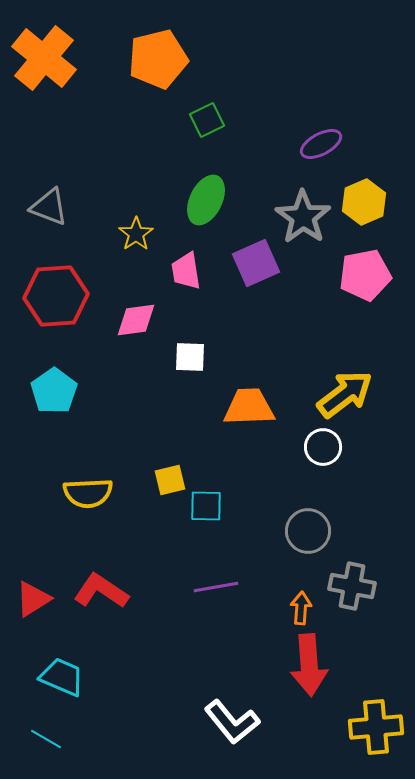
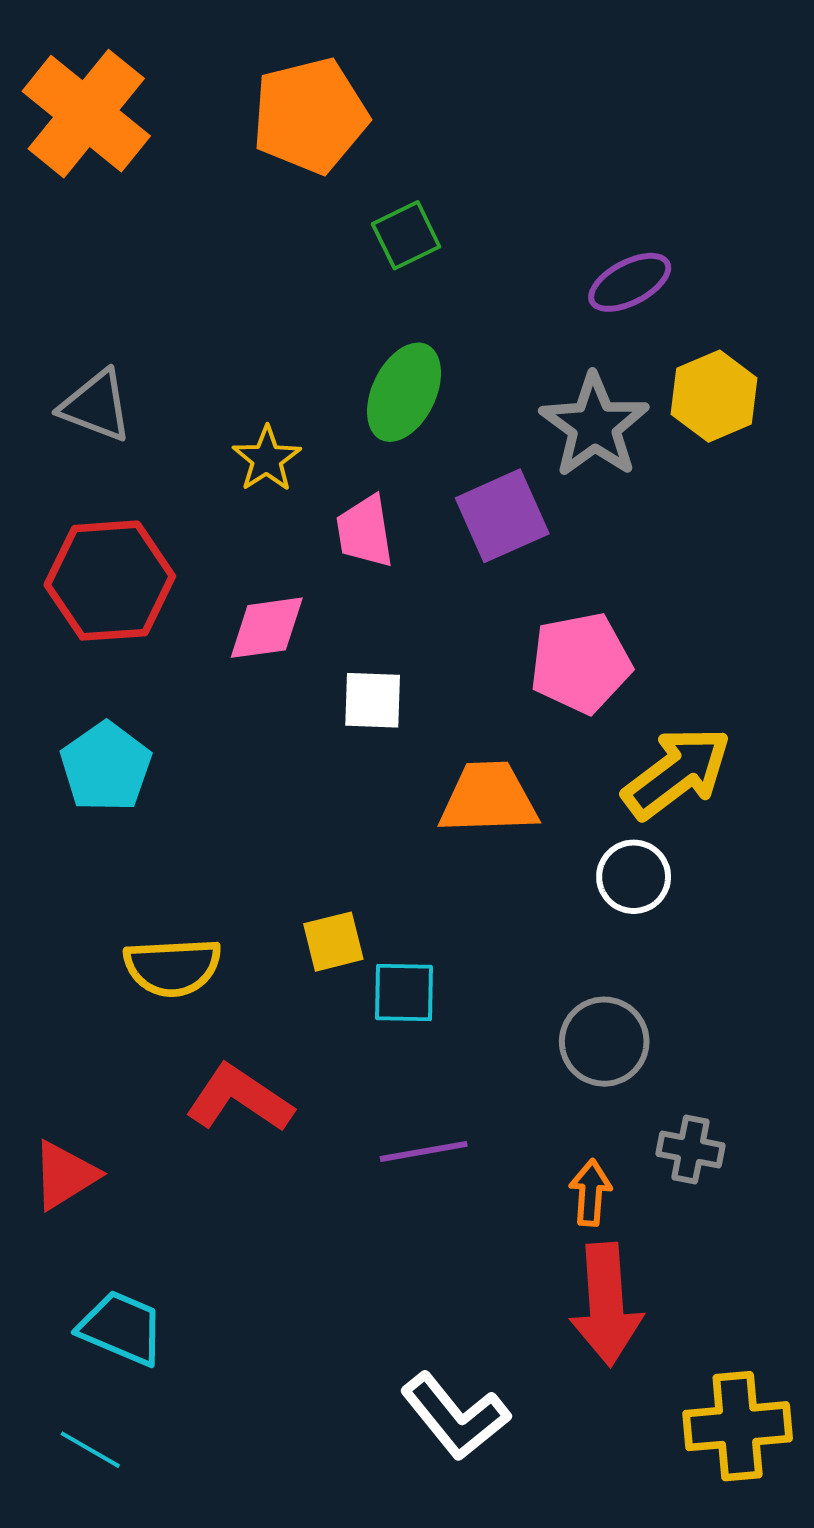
pink pentagon: (365, 275) -> (581, 663), moved
gray cross: (352, 586) -> (690, 1150), size x0.7
red L-shape: (101, 591) -> (239, 1099), moved

